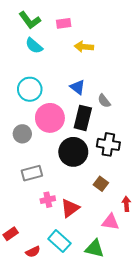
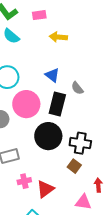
black cross: (108, 144) -> (80, 143), moved

